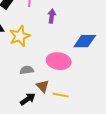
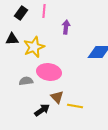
pink ellipse: (59, 61) -> (49, 72), moved
gray semicircle: (27, 70) -> (26, 81), moved

